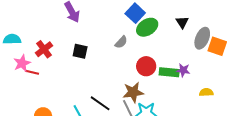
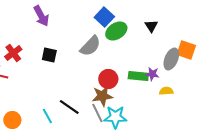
gray ellipse: (202, 38) -> (171, 59), moved
gray semicircle: (121, 42) -> (90, 46), size x1.6
red circle: (146, 66) -> (108, 79), moved
yellow semicircle: (206, 92) -> (166, 91), moved

